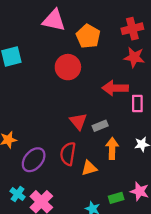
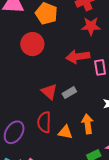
orange arrow: (112, 148) -> (88, 124), moved
orange triangle: (89, 168) -> (65, 132), turned 35

